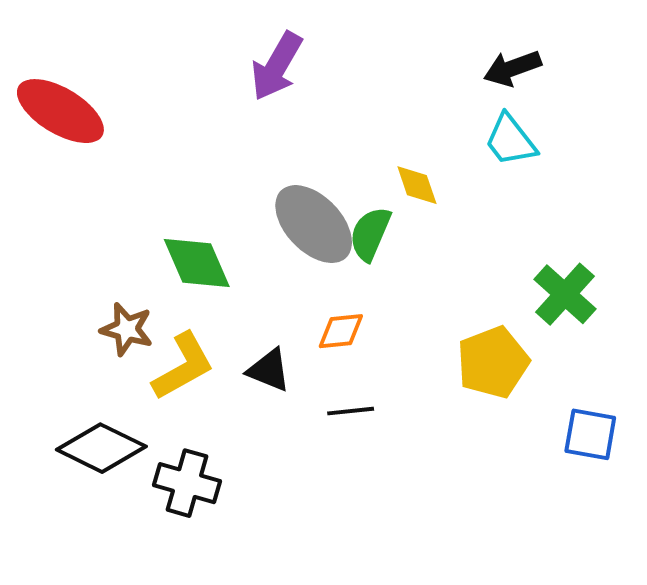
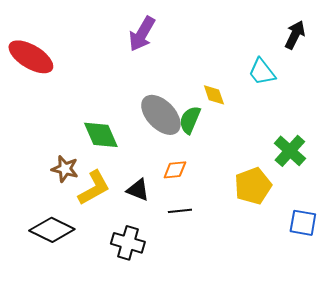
black arrow: (512, 68) -> (295, 35), moved, turned 136
black cross: (187, 483) -> (128, 243), moved

